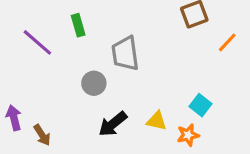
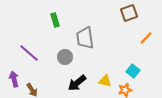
purple line: (37, 42) -> (29, 53), moved
orange line: (227, 42) -> (146, 38), moved

